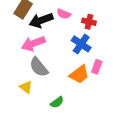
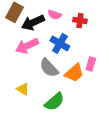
blue cross: (81, 44) -> (60, 43), moved
gray semicircle: (39, 67) -> (49, 68), moved
green semicircle: (57, 102) -> (54, 102), size x1.5

